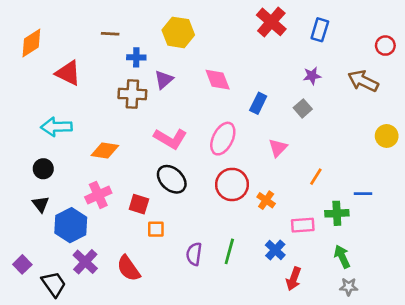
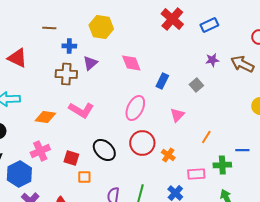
blue rectangle: (320, 30) -> (209, 25), turned 48
purple star: (312, 76) -> (212, 60), moved
pink L-shape: (170, 139) -> (81, 110), moved
black ellipse: (172, 179) -> (104, 150), moved

